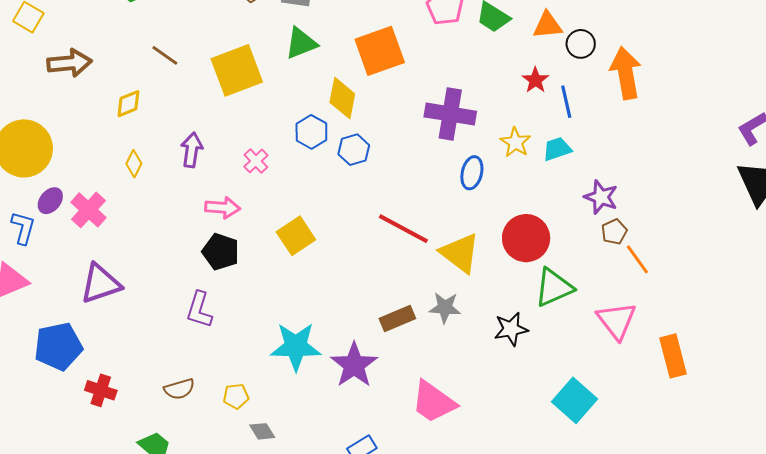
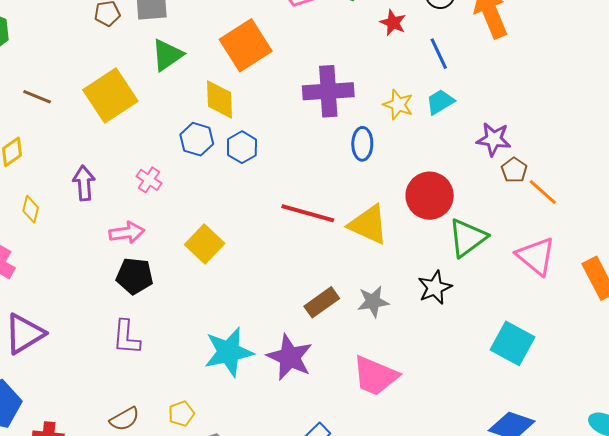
red star: (535, 80) -> (393, 23), moved
gray star: (445, 308) -> (373, 302), moved

